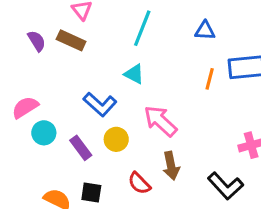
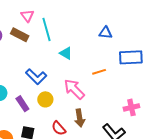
cyan line: (142, 28) -> (47, 29), moved, turned -40
cyan triangle: (134, 74) -> (66, 53), moved
orange line: (210, 79) -> (99, 72), moved, turned 56

